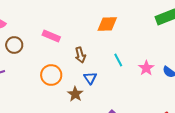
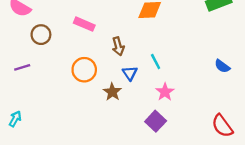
cyan line: (118, 60) -> (156, 62), moved
pink star: (146, 68) -> (165, 92), moved

